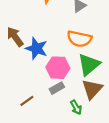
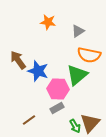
orange semicircle: (79, 39) -> (89, 55), moved
green triangle: (89, 65) -> (77, 75), moved
brown triangle: (92, 89) -> (90, 123), moved

